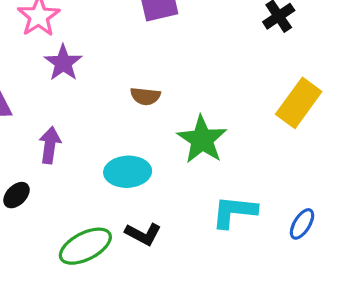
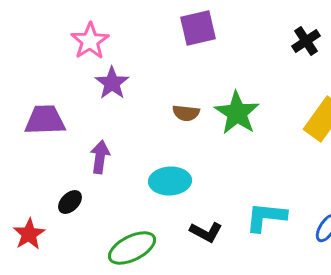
green star: (202, 140) -> (237, 113), moved
black L-shape: (143, 234) -> (206, 232), moved

